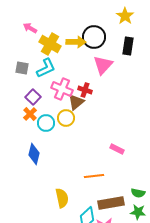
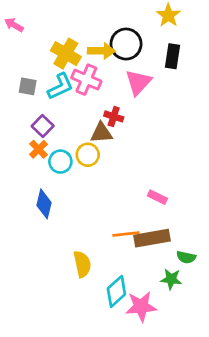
pink arrow: (30, 28) -> (14, 25), moved
pink cross: (62, 89) -> (86, 80), moved
brown triangle: (76, 102) -> (101, 133), turned 36
brown rectangle: (111, 203) -> (152, 238), moved
green star: (138, 212) -> (171, 279), moved

